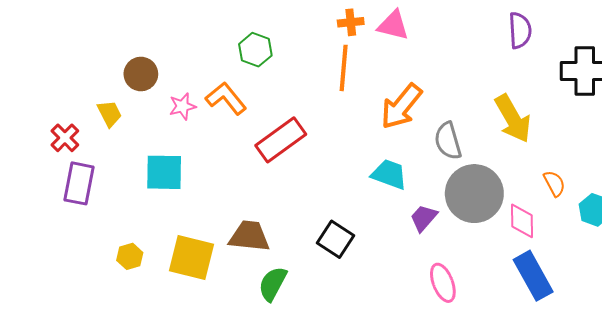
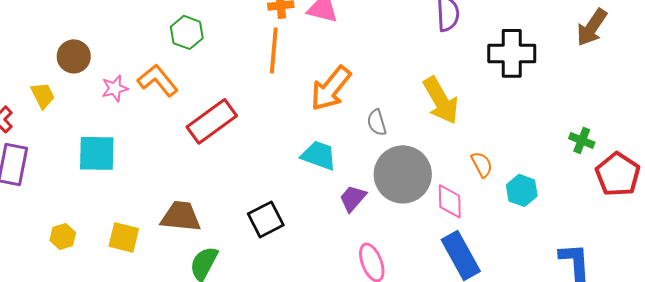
gray semicircle: (448, 141) -> (377, 122), size x0.7
black square: (335, 239) -> (266, 219), turned 30
yellow square: (192, 257) -> (124, 237), size x0.7

